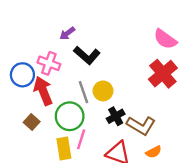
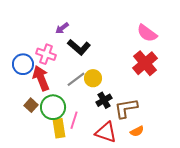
gray line: (83, 92) -> (76, 79), turned 72
green circle: (70, 116) -> (53, 107), moved
brown L-shape: (141, 125) -> (126, 108), turned 140

